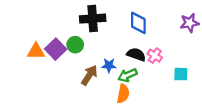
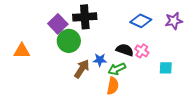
blue diamond: (138, 23) -> (141, 21), moved, turned -65
green circle: (75, 45) -> (69, 41), size x1.5
purple square: (56, 49) -> (58, 24), moved
orange triangle: (36, 51) -> (22, 51), moved

